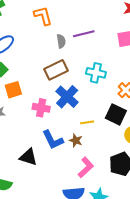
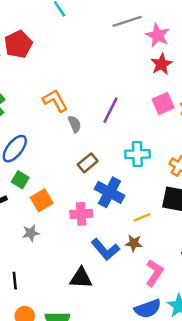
purple line: (84, 34) -> (111, 110), turned -35
gray semicircle: (61, 41) -> (75, 124), moved
brown rectangle: (56, 70) -> (88, 163), size x0.7

